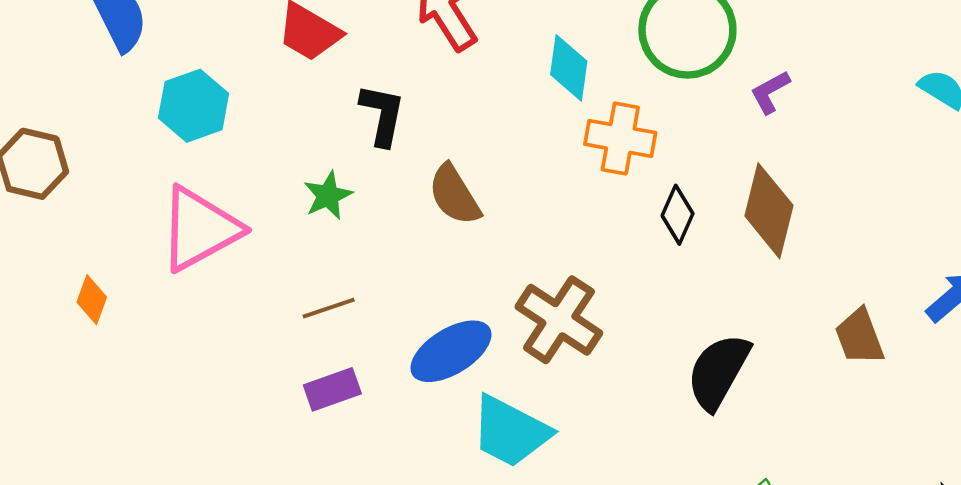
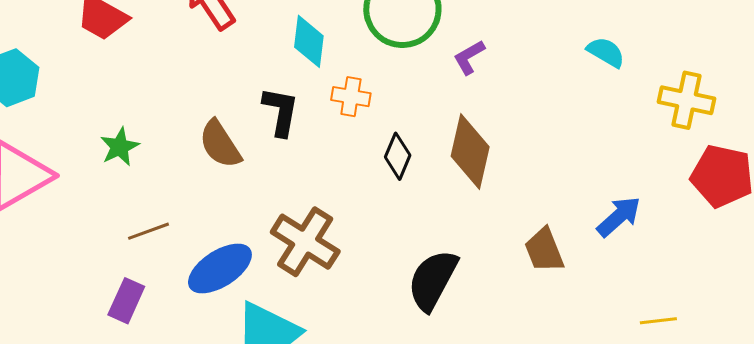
black L-shape: (382, 115) -> (281, 112), moved
orange cross: (620, 138) -> (351, 97), size x0.7
brown line: (329, 308) -> (149, 231), moved
purple rectangle: (332, 389) -> (126, 301), turned -45

